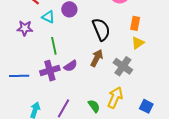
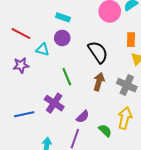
green line: (54, 46) -> (67, 77), moved
purple semicircle: (71, 66) -> (83, 117), moved
purple cross: (50, 71) -> (54, 103), turned -30

